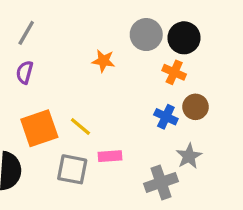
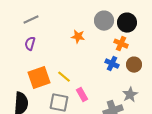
gray line: (26, 33) -> (31, 20), turned 35
blue cross: (166, 117) -> (112, 64), moved
pink rectangle: (110, 156) -> (82, 95), turned 64

